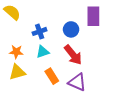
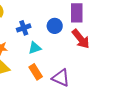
cyan triangle: (43, 52) -> (35, 48), moved
red arrow: (73, 55) -> (81, 39), moved

